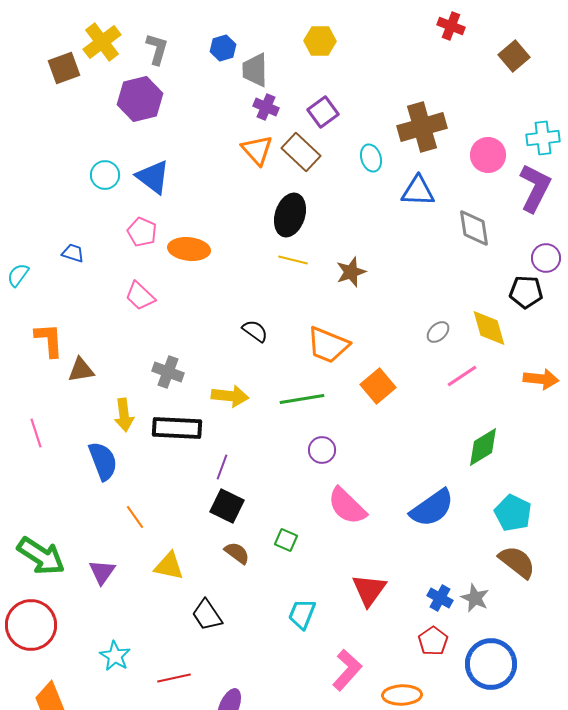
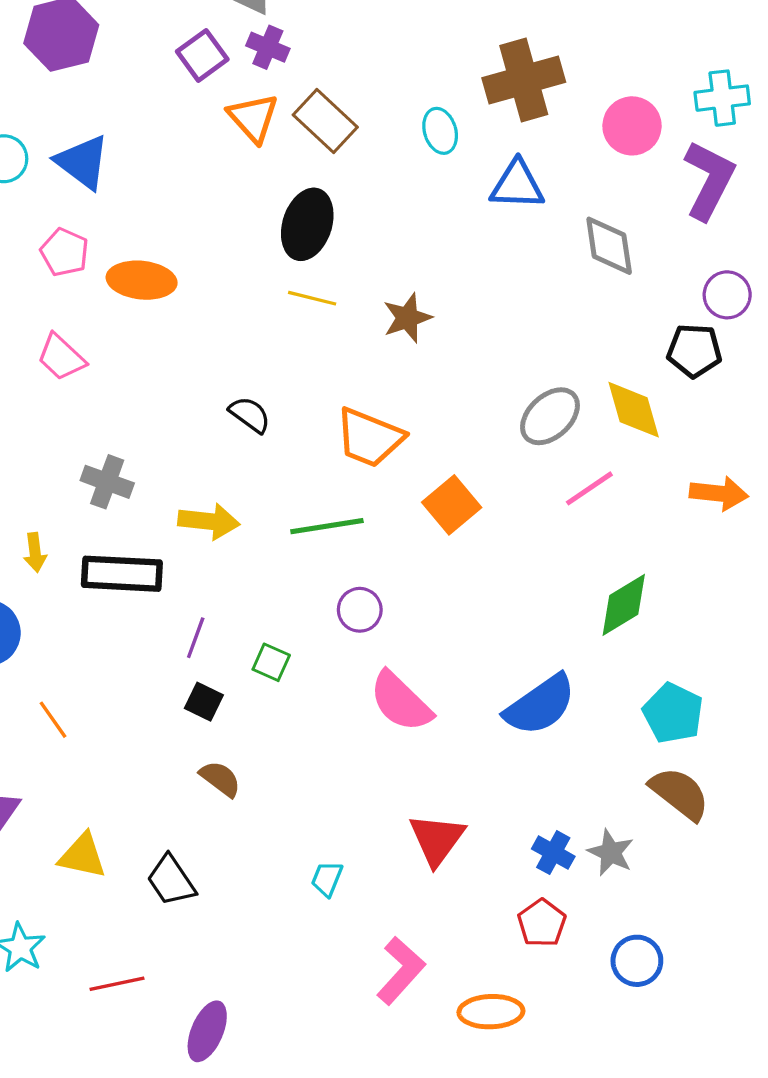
purple square: (323, 112) -> (202, 55), moved
gray ellipse: (438, 332) -> (550, 416), size x1.6
yellow arrow: (124, 415) -> (35, 552), size x0.7
black square: (227, 506) -> (204, 702), size x0.7
green square: (286, 540) -> (271, 662), moved
yellow triangle: (169, 566) -> (83, 856), moved
cyan trapezoid: (302, 614) -> (327, 879), size x0.7
blue circle: (491, 664) -> (637, 961), size x0.6

